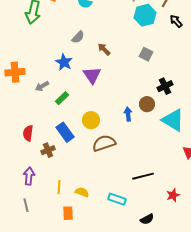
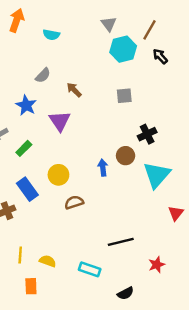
gray square: (146, 54) -> (124, 96), turned -32
cyan triangle: (173, 120) -> (157, 175), turned 40
brown semicircle: (104, 143) -> (74, 202), size x0.7

